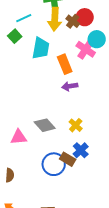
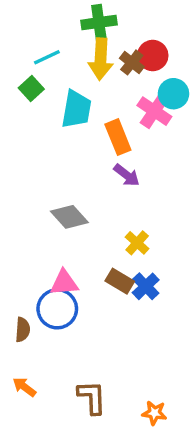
purple arrow: (70, 86) -> (127, 175), turned -133
gray diamond: (45, 125) -> (69, 217), moved
pink triangle: (19, 137) -> (64, 283), moved
brown rectangle: (68, 159) -> (120, 281), moved
blue circle: (54, 164) -> (57, 309), moved

